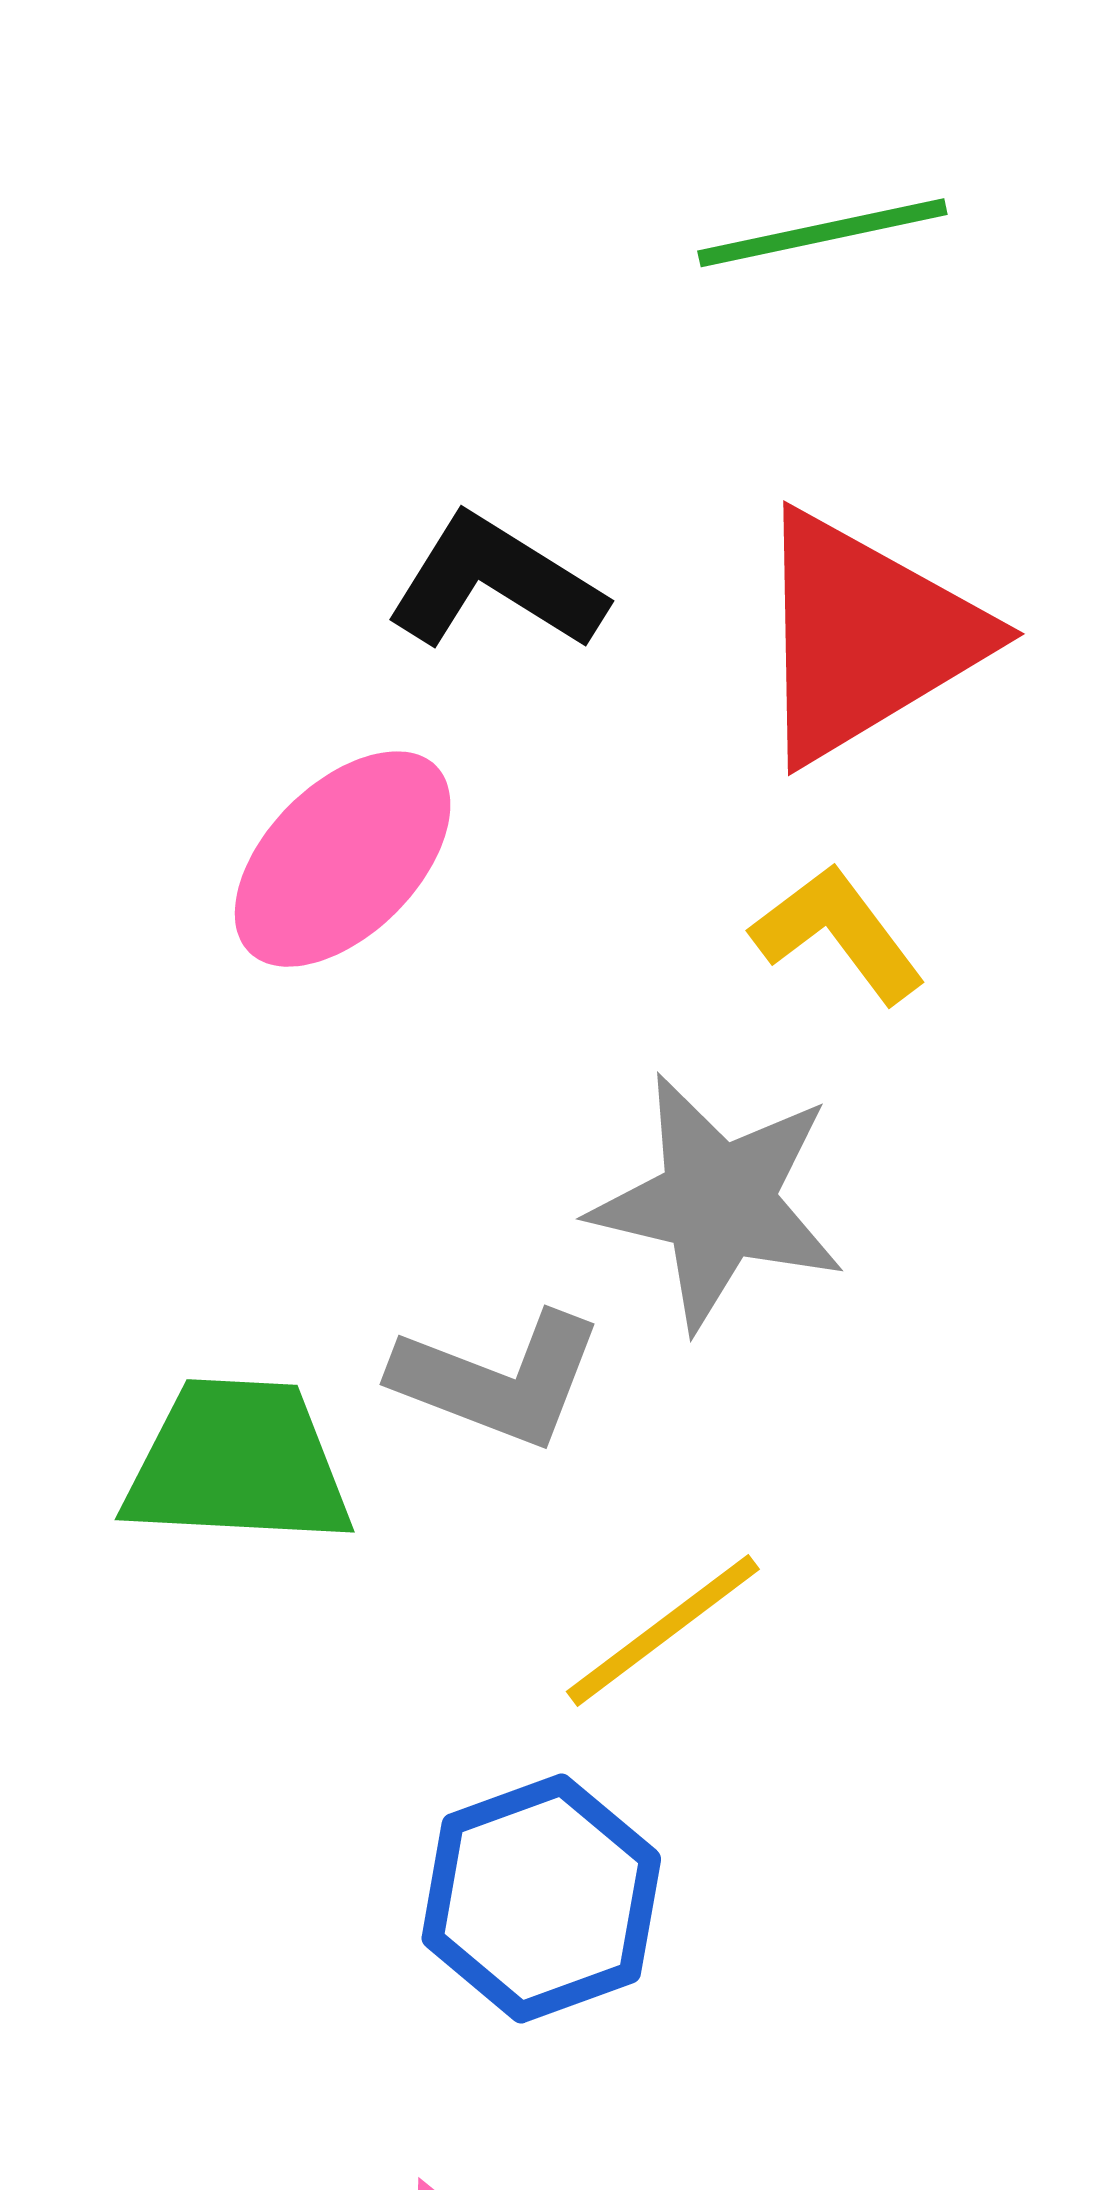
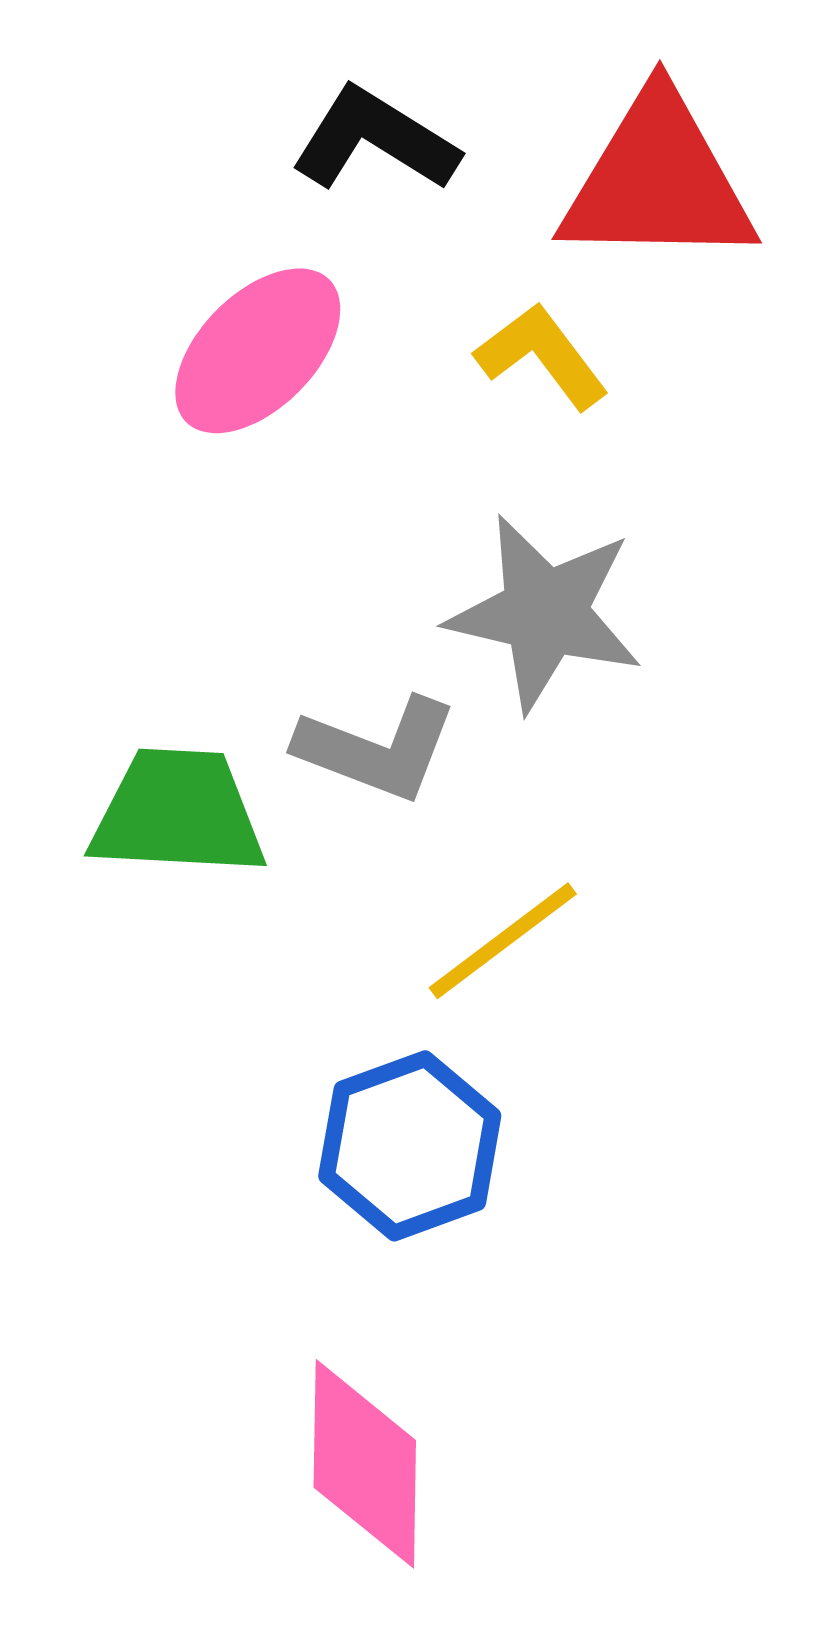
red triangle: (866, 637) -> (658, 181), turned 32
yellow L-shape: (838, 934) -> (542, 356), moved

